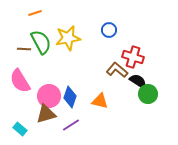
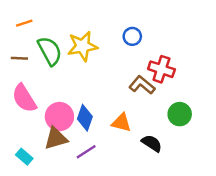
orange line: (35, 13) -> (24, 23), moved
brown line: (24, 49) -> (19, 58), moved
black semicircle: (138, 81) -> (152, 143), moved

